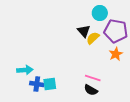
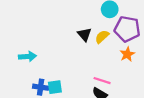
black triangle: (84, 31) -> (84, 34), moved
cyan arrow: (25, 70) -> (27, 56), moved

